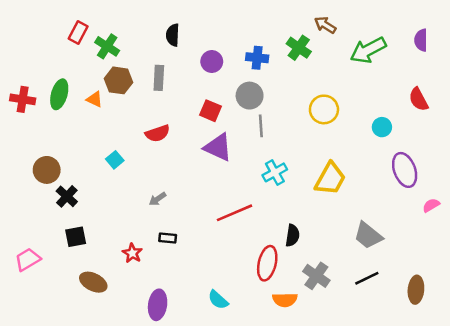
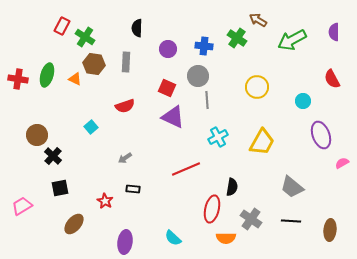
black line: (367, 278) -> (291, 221), turned 30
brown ellipse: (93, 282) -> (74, 224), turned -75

